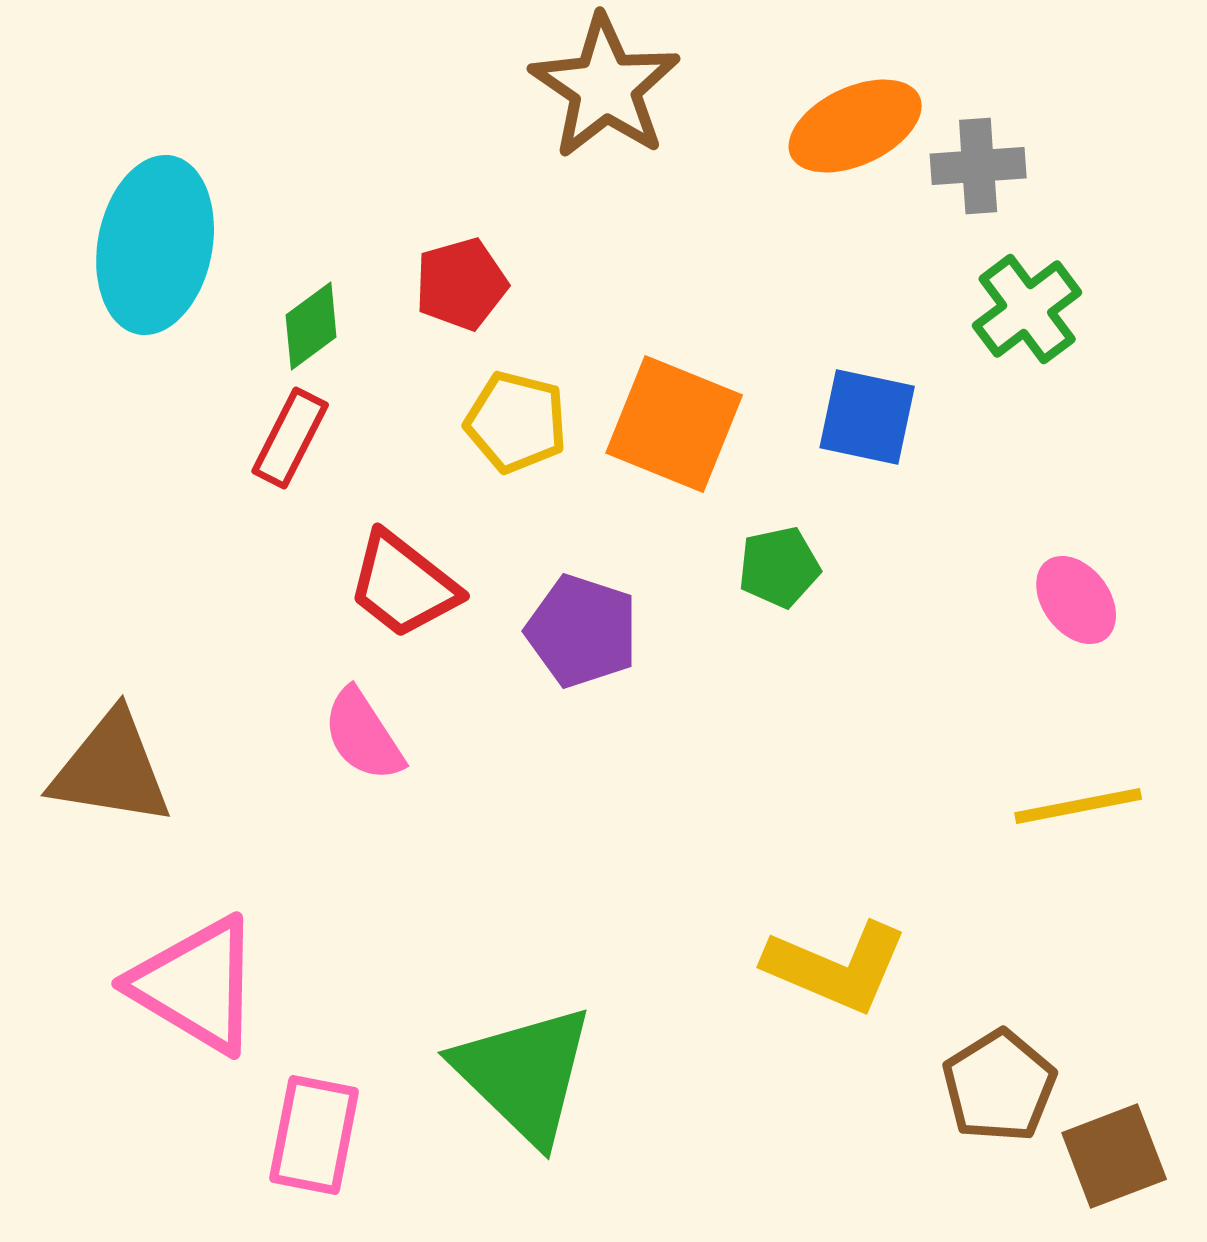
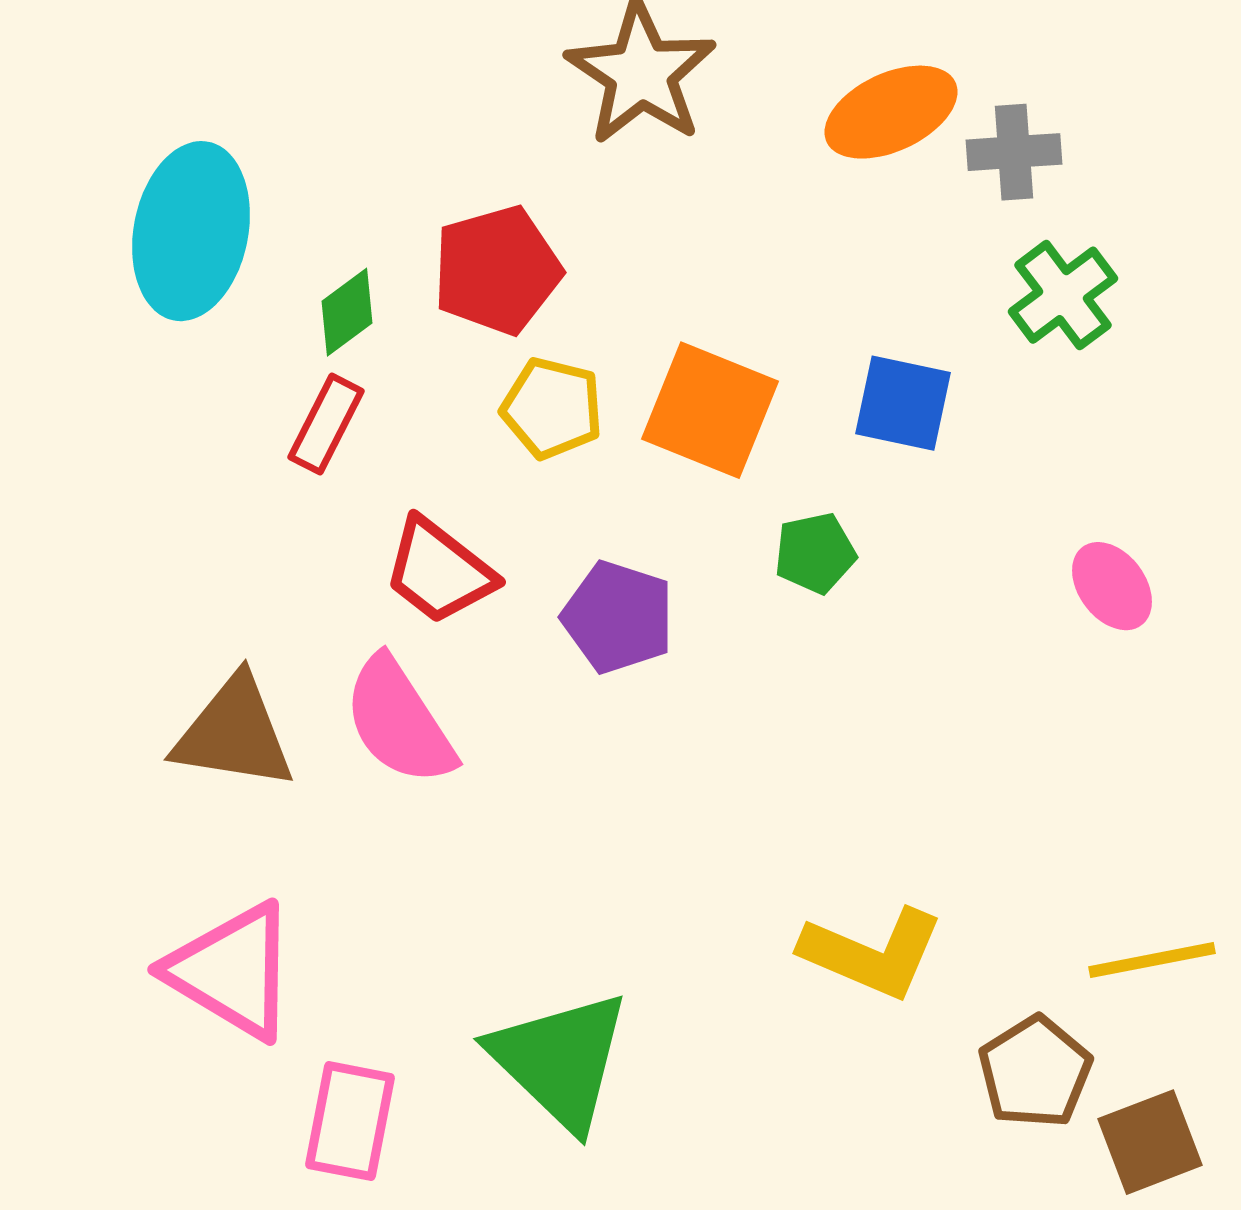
red pentagon: (461, 284) -> (497, 270), size x1.4
pink semicircle: (363, 735) -> (399, 721), size x1.4
brown triangle: (111, 769) -> (234, 733), moved
yellow line: (1078, 806) -> (1152, 960), moved

